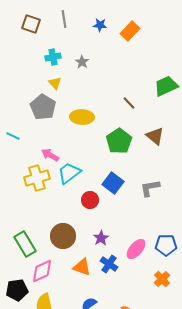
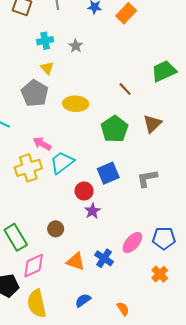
brown triangle: (155, 136) -> (152, 124), turned 36
blue square: (113, 183) -> (108, 173), turned 30
brown circle: (63, 236) -> (56, 229), size x0.6
purple star: (101, 238) -> (92, 211), moved

